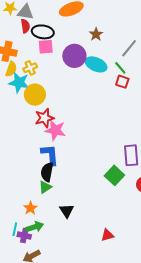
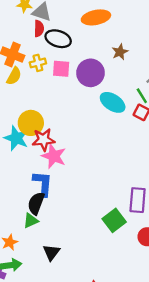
pink square: (46, 47) -> (61, 69), moved
cyan ellipse: (96, 64) -> (113, 102), moved
yellow cross: (30, 68) -> (38, 63), moved
cyan star: (19, 83) -> (16, 138), moved
yellow circle: (35, 95) -> (31, 123), moved

